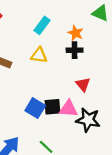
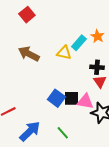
cyan rectangle: (42, 25) -> (79, 43), moved
black cross: (75, 50) -> (97, 67), moved

